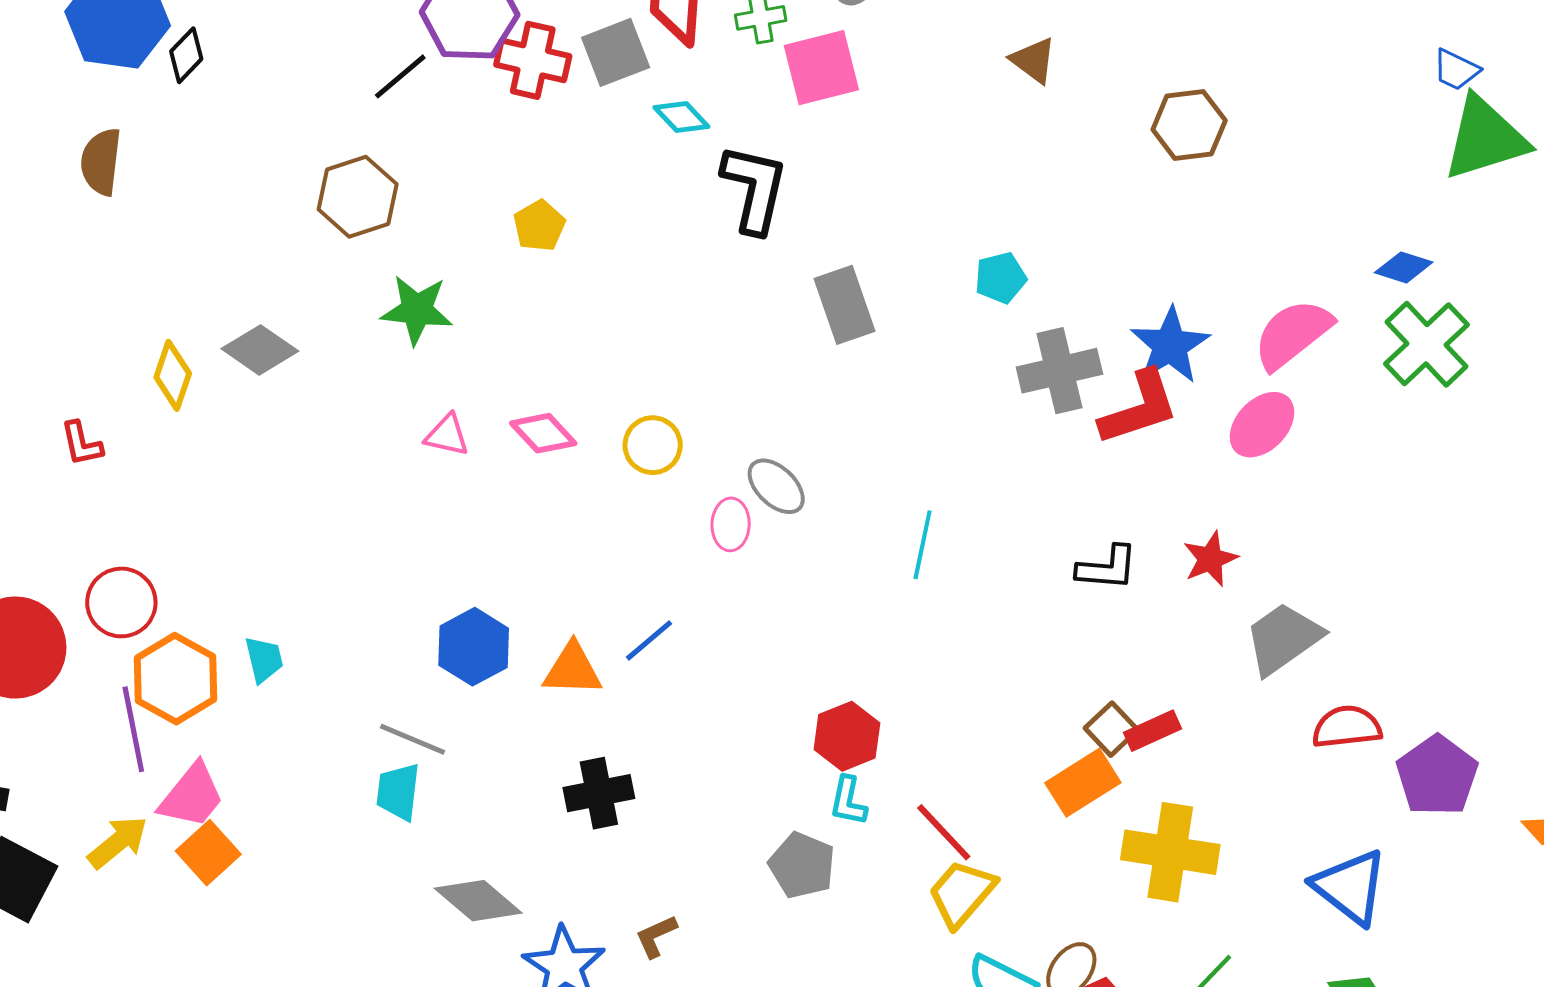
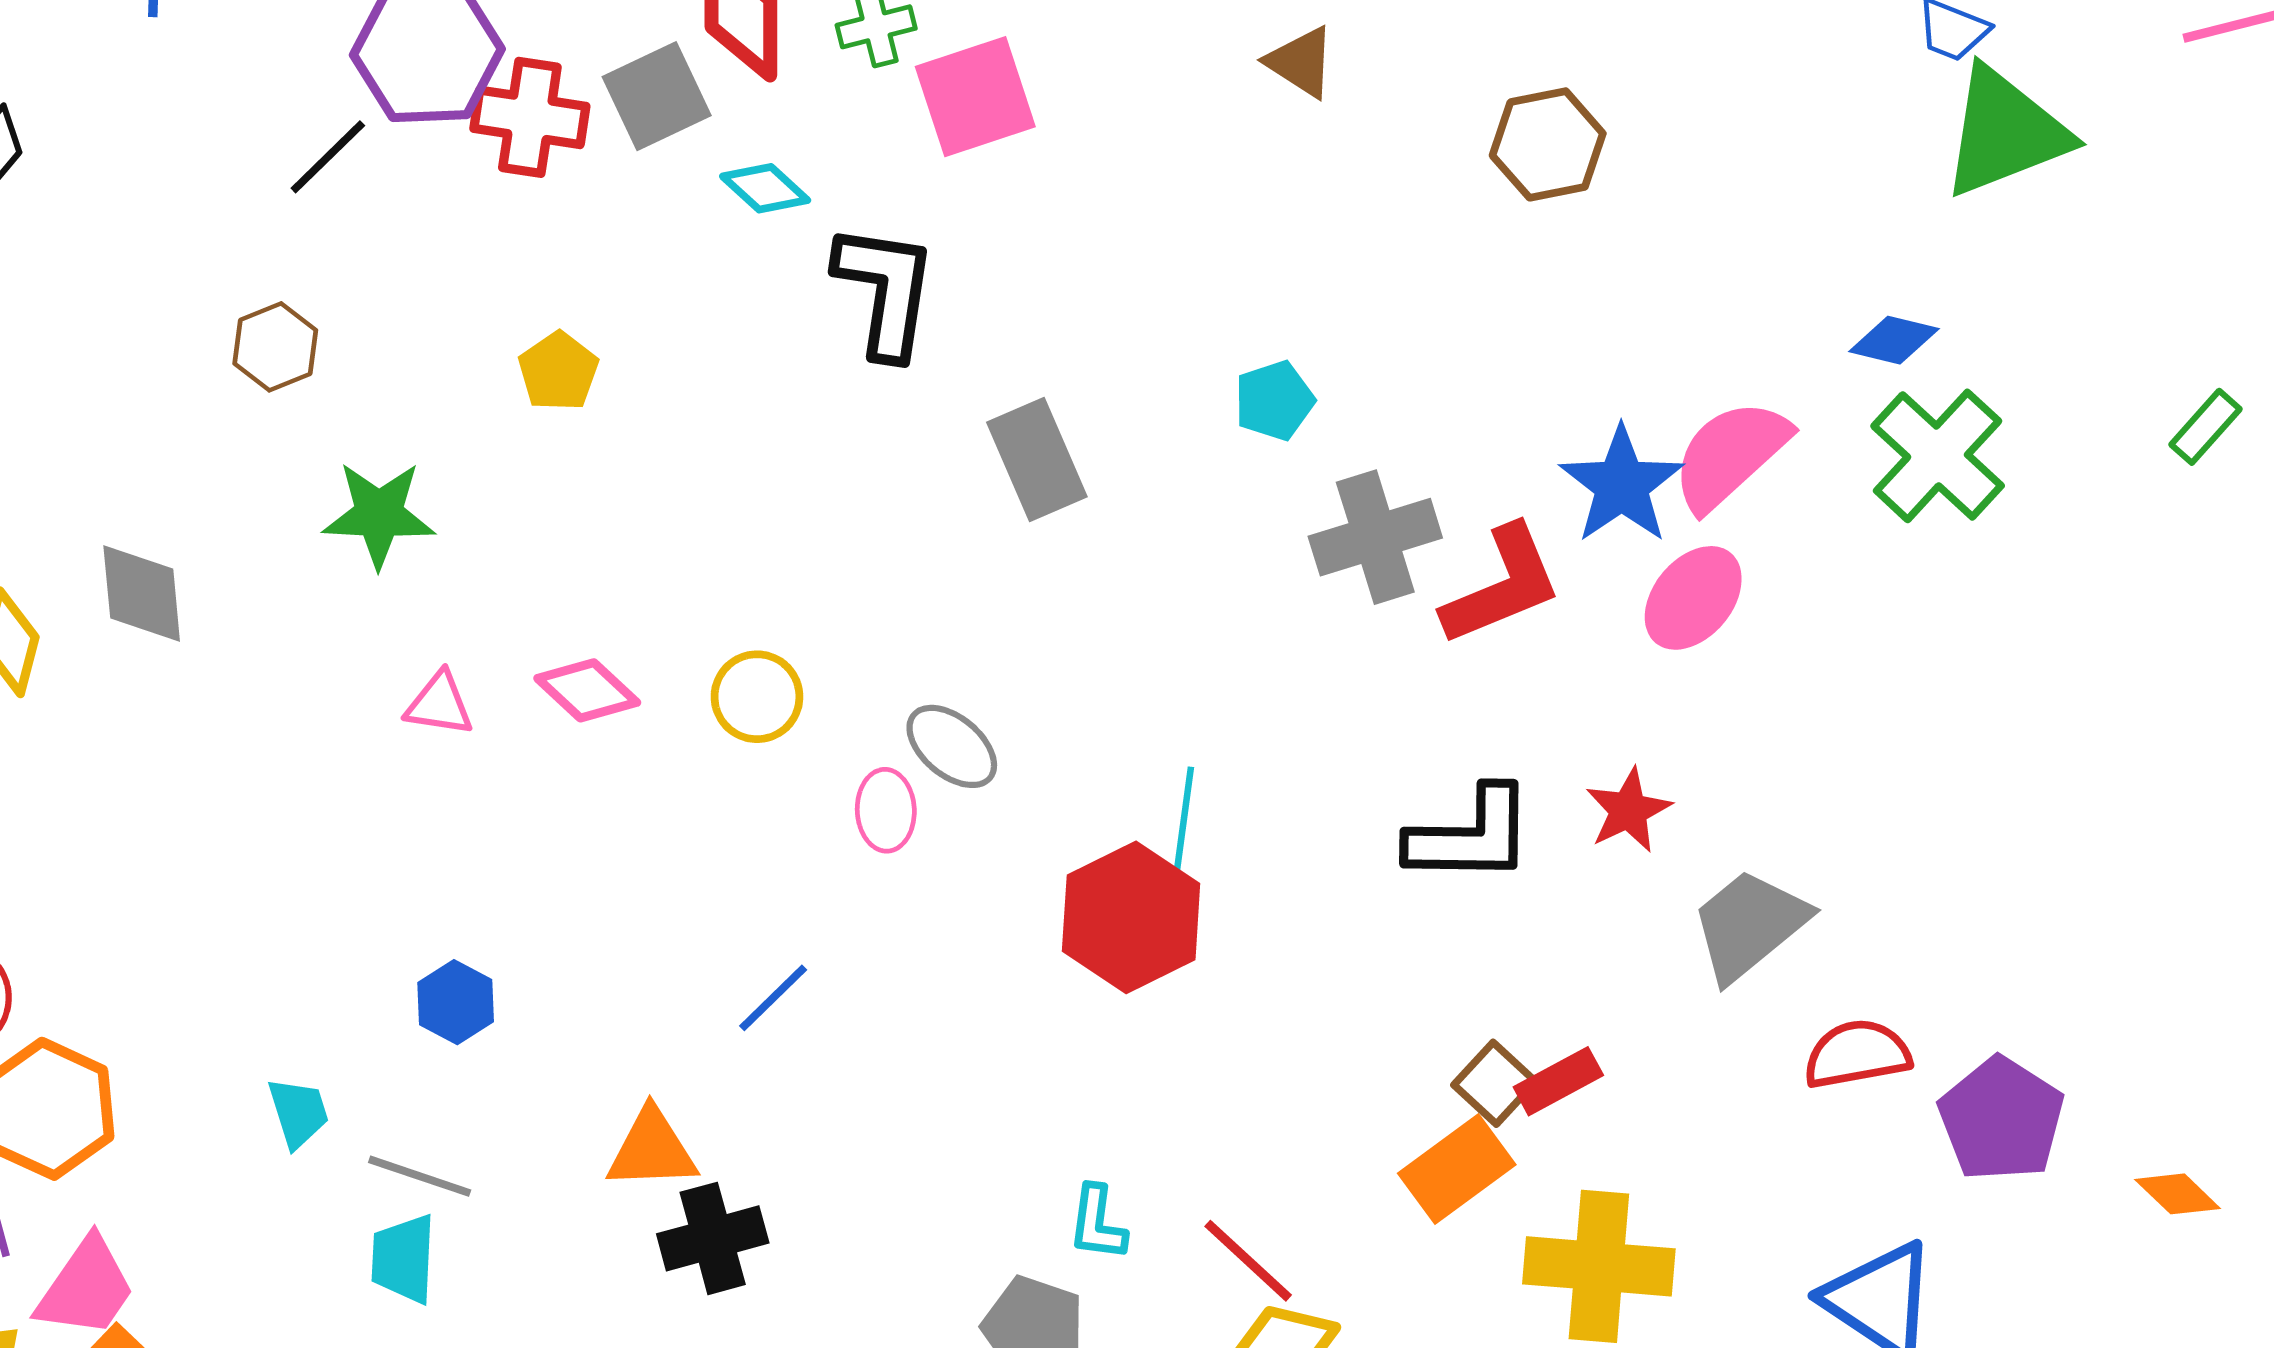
brown hexagon: (358, 197) -> (275, 347), size x0.7
blue star: (1170, 345) -> (1622, 485), moved
gray diamond: (260, 350) -> (142, 594), turned 54
black L-shape: (1107, 568) -> (1471, 836), size x1.4
blue hexagon: (474, 647) -> (456, 1002), moved, size x0.7
cyan trapezoid: (264, 659) -> (298, 1113), moved
orange triangle: (572, 669) -> (652, 1149), moved
red hexagon: (847, 736) -> (1131, 917), moved, size x1.4

